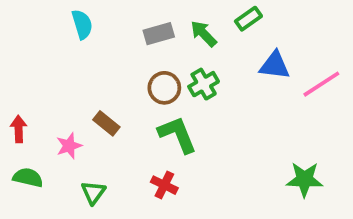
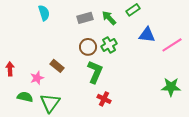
green L-shape: (177, 135) -> (95, 72), turned 45
green semicircle: (28, 178) -> (25, 97), moved
green star: (305, 179) -> (171, 87), moved
red cross: (164, 185) -> (104, 99), moved
green triangle: (93, 193) -> (50, 103), size x1.5

